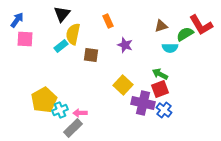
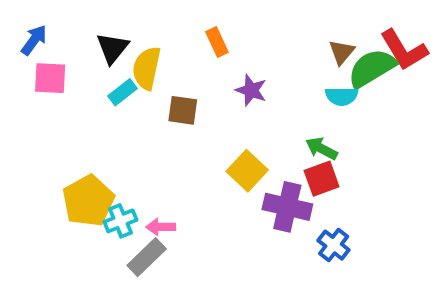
black triangle: (62, 14) -> (112, 48), moved
brown triangle: (161, 26) -> (342, 52), moved, turned -32
green semicircle: (185, 34) -> (372, 68), size x1.4
blue cross: (164, 110) -> (334, 245), moved

